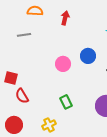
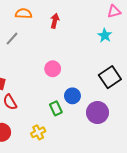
gray line: (24, 35) -> (12, 39), turned -40
blue circle: (88, 56) -> (72, 96), moved

